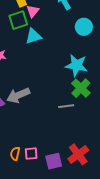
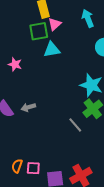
gray arrow: (18, 95) -> (28, 107), size x0.6
gray line: (66, 106) -> (75, 125), turned 49

